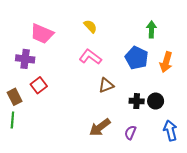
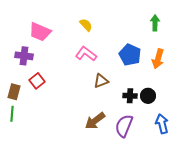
green arrow: (151, 29) -> (155, 23), moved
brown rectangle: (15, 97) -> (14, 92), turned 42
purple semicircle: (130, 133) -> (124, 126), size x1.6

